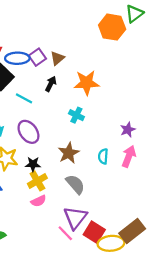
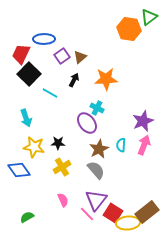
blue ellipse: (17, 58) -> (44, 39), moved
purple star: (128, 130) -> (143, 121), size x1.5
purple ellipse: (28, 132) -> (87, 123), moved
brown star: (69, 153) -> (99, 149), moved
black star: (33, 164) -> (58, 143), moved
pink semicircle: (38, 201) -> (63, 200), moved, turned -88

